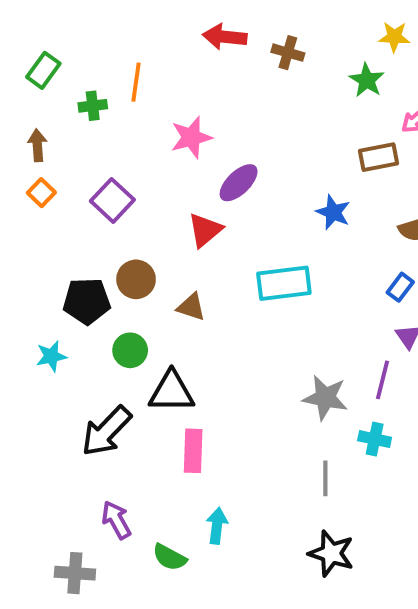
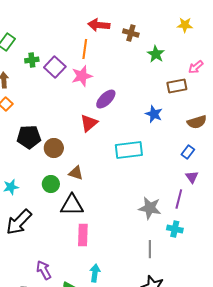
green star: (367, 80) -> (156, 54), moved
orange line: (136, 82) -> (85, 49), moved
purple square: (112, 200) -> (55, 67), moved
black pentagon: (87, 301) -> (29, 137), moved
brown triangle: (191, 307) -> (76, 173), moved
black arrow: (106, 431) -> (19, 222), moved

